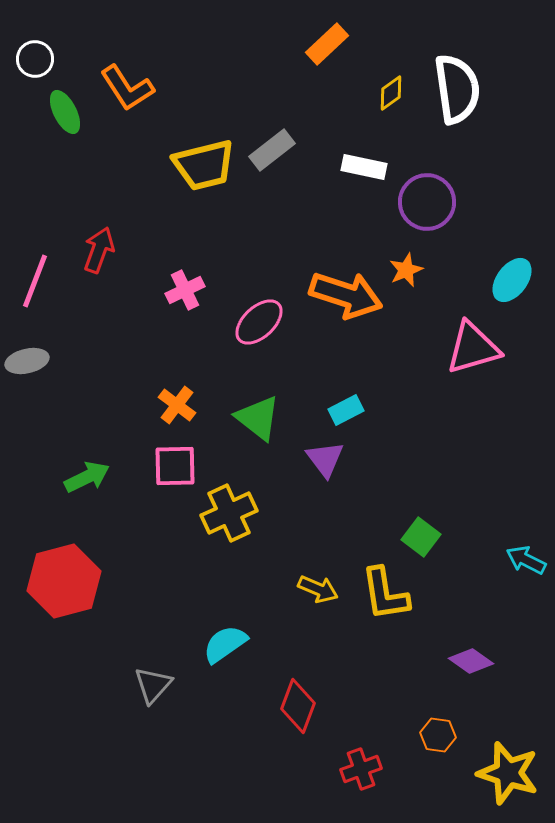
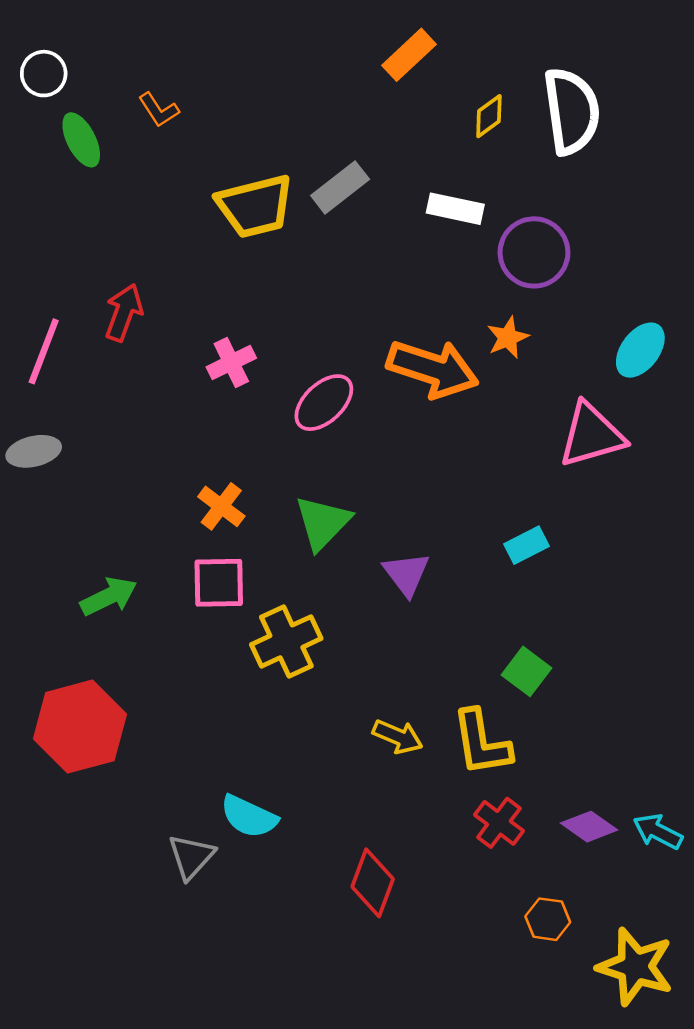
orange L-shape: (127, 88) -> (159, 110), size x0.6
cyan rectangle: (346, 410) -> (526, 545), moved
green triangle: (258, 418) -> (323, 523), turned 36
cyan arrow: (526, 560) -> (658, 832), moved
cyan semicircle: (225, 644) -> (249, 817), moved, turned -120
red cross: (361, 769) -> (499, 823), moved, turned -33

